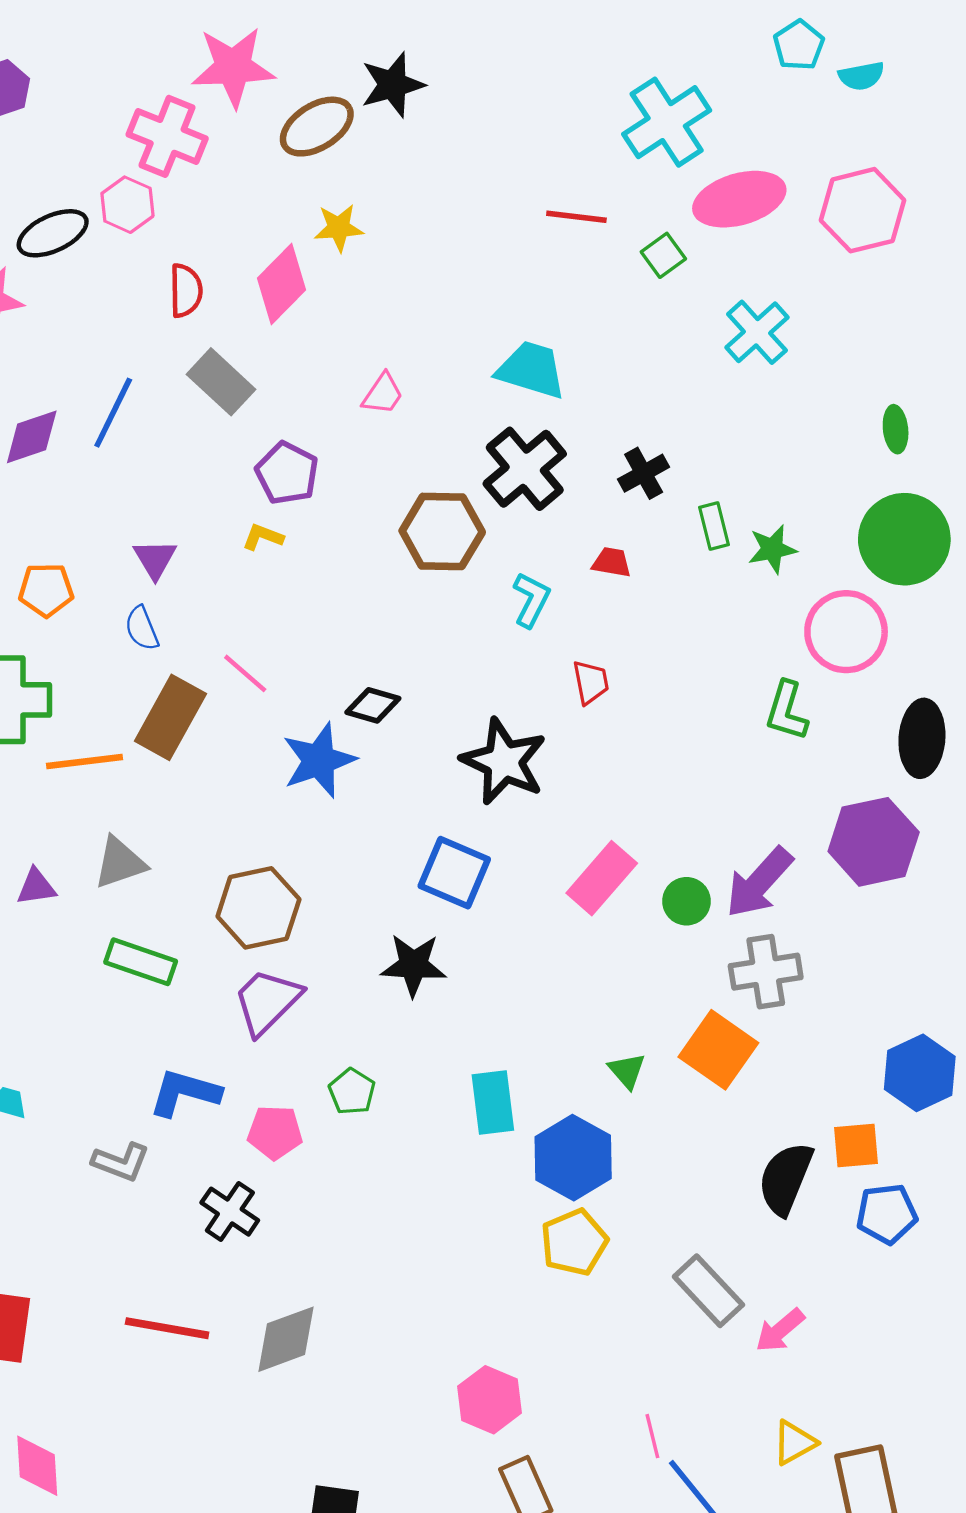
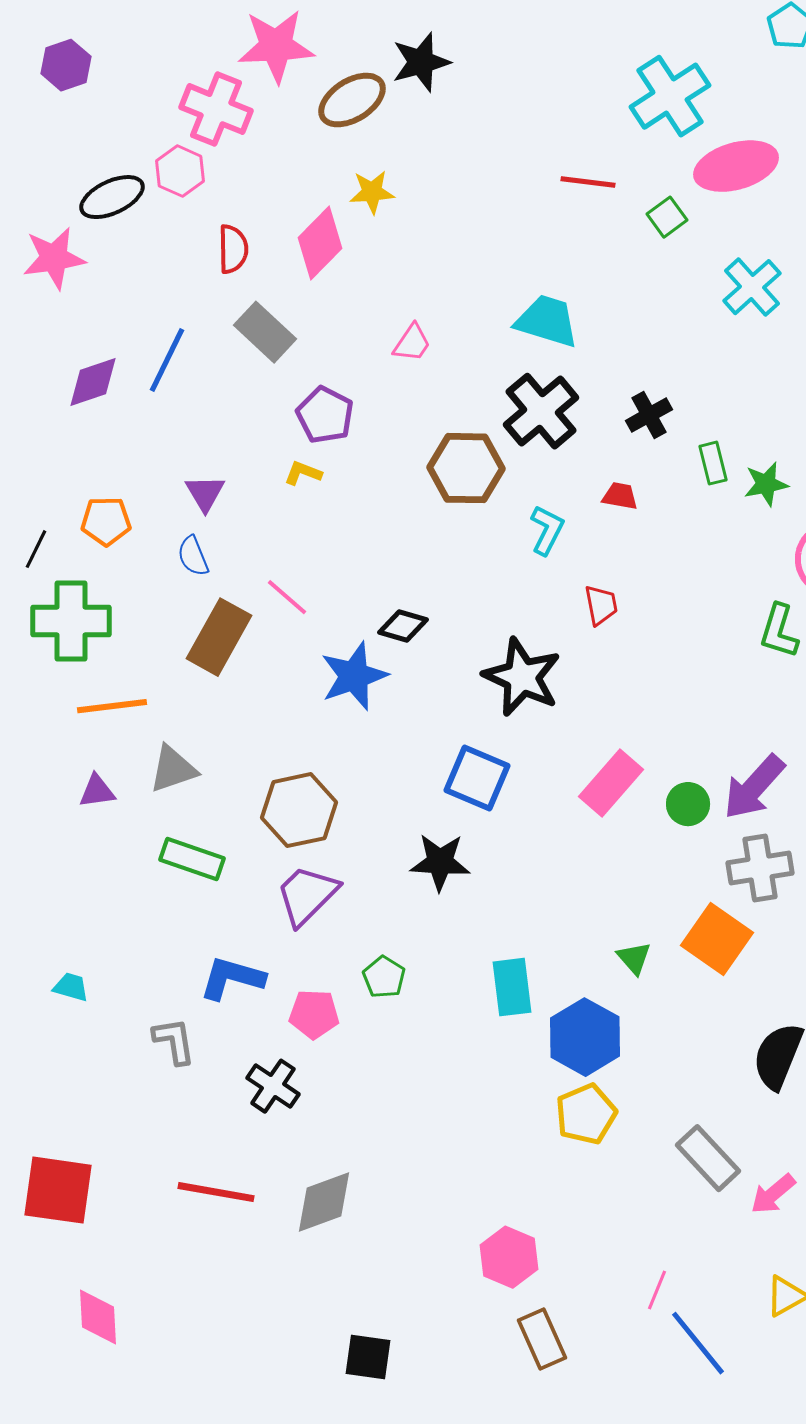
orange line: (85, 761) -> (112, 706), moved
gray L-shape: (121, 1162) -> (174, 1041), turned -120
pink line: (652, 1436) -> (657, 1290), turned 36

